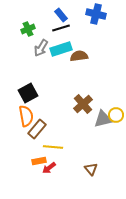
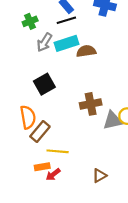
black square: (28, 93) -> (44, 84), moved
brown cross: (83, 104) -> (91, 104), turned 30
brown triangle: (91, 169) -> (99, 176), turned 40

